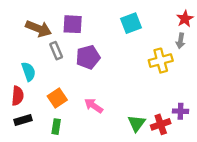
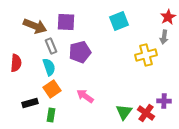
cyan semicircle: (29, 72) -> (49, 67), moved
red semicircle: (18, 96) -> (16, 63), moved
black rectangle: (23, 120) -> (30, 103), moved
red cross: (161, 124) -> (146, 113), turned -36

